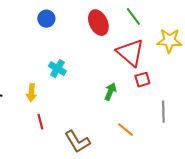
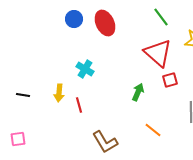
red ellipse: (98, 23) -> (105, 23), moved
red line: (40, 122) -> (79, 105), moved

